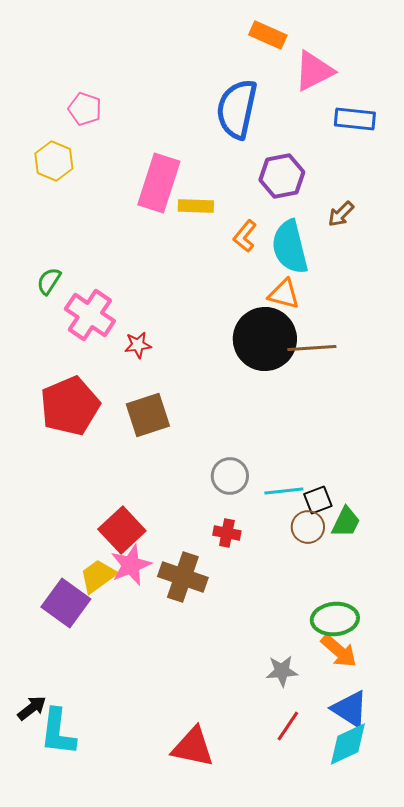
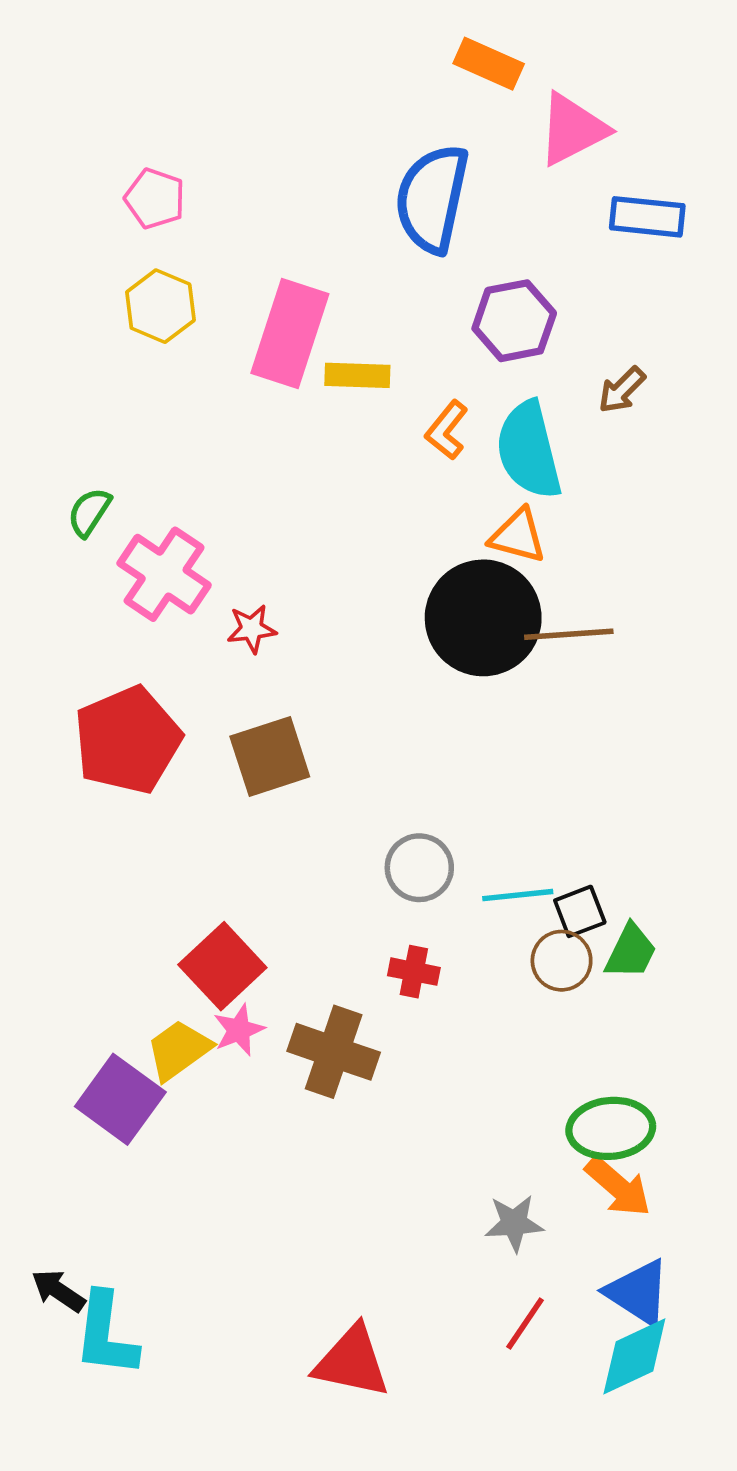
yellow hexagon: (54, 161) -> (160, 306), moved
pink star: (131, 565) -> (239, 1030), size x0.7
black arrow: (32, 708) -> (58, 1291), turned -108

